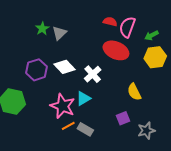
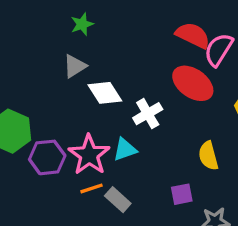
red semicircle: (110, 22) -> (193, 35), size x1.5
gray triangle: (59, 33) -> (75, 66), moved
purple hexagon: (37, 70) -> (47, 157), moved

